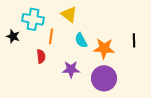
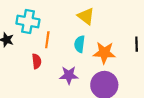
yellow triangle: (69, 14) -> (86, 16), moved
cyan semicircle: (81, 40) -> (80, 44), turned 35

